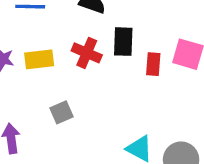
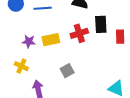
red cross: (87, 53) -> (79, 33), turned -36

